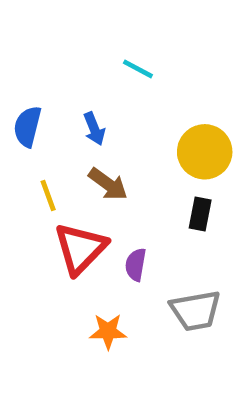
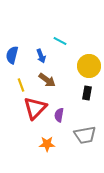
cyan line: (138, 69) -> (60, 41), moved

